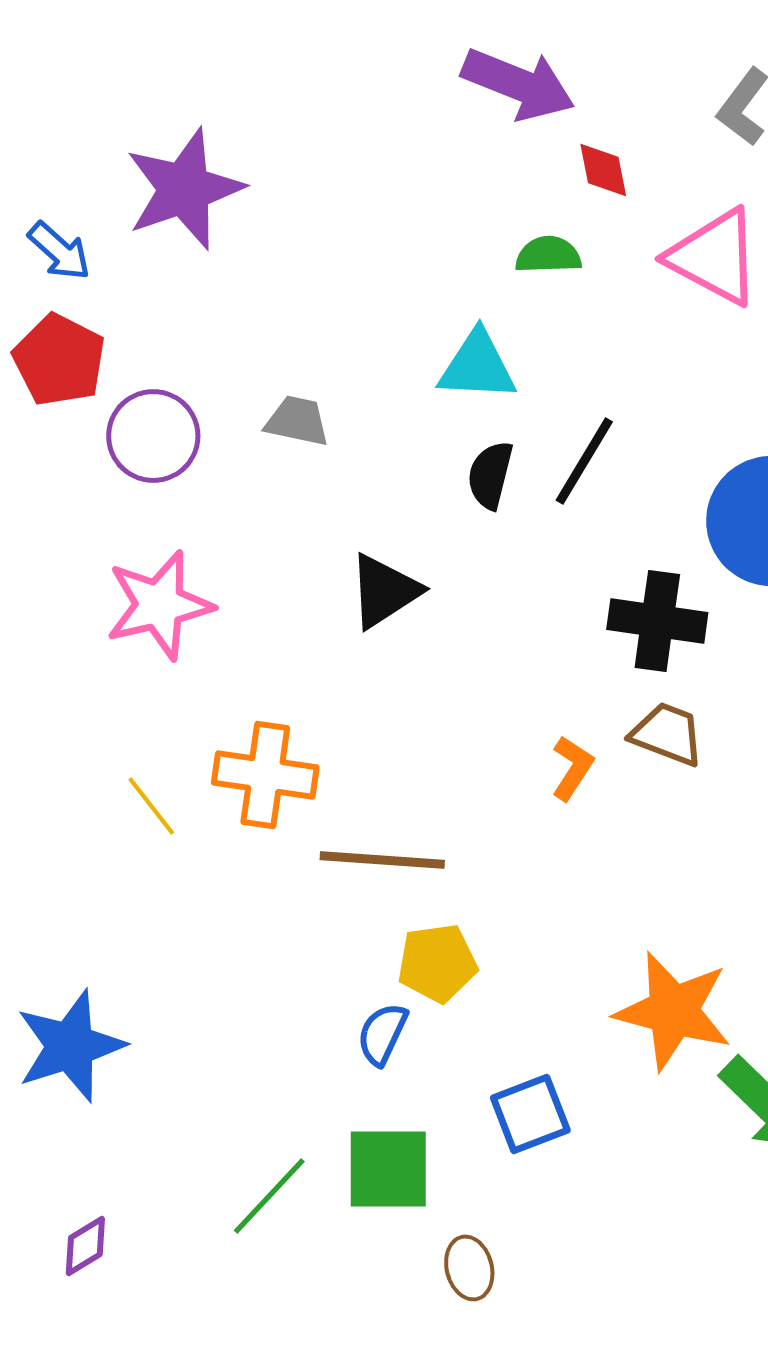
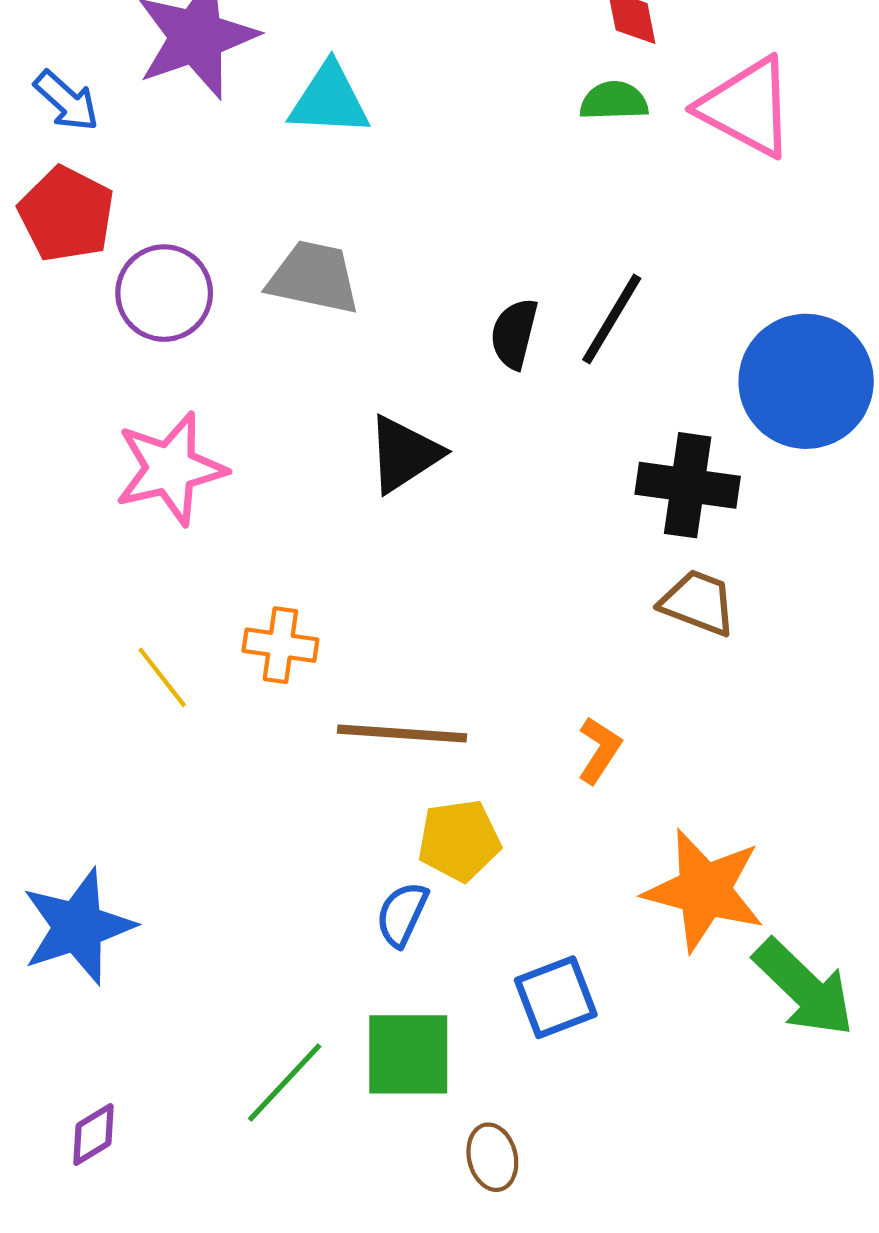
green semicircle: (548, 255) -> (614, 101), moved
cyan triangle: (477, 366) -> (329, 100), moved
gray trapezoid: (297, 421) -> (314, 277), size x1.4
orange L-shape: (572, 768) -> (599, 750), moved
orange cross: (265, 775) -> (280, 645), size x0.7

